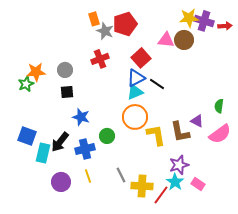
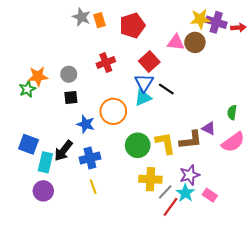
gray star: (105, 31) -> (81, 17), moved
blue triangle: (136, 78) -> (144, 83), turned -30
orange circle: (135, 117) -> (113, 111), moved
brown L-shape: (180, 132) -> (191, 140), turned -85
green circle: (107, 136) -> (138, 145), moved, size x1.5
gray line: (121, 175) -> (165, 192), moved, turned 70
purple circle: (61, 182) -> (43, 191), moved
yellow cross: (142, 186) -> (150, 179), moved

